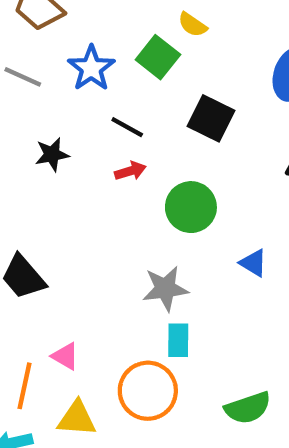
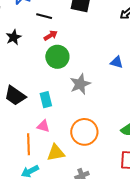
green circle: (191, 207) -> (57, 57), moved
cyan rectangle: (178, 340) -> (46, 100), moved

